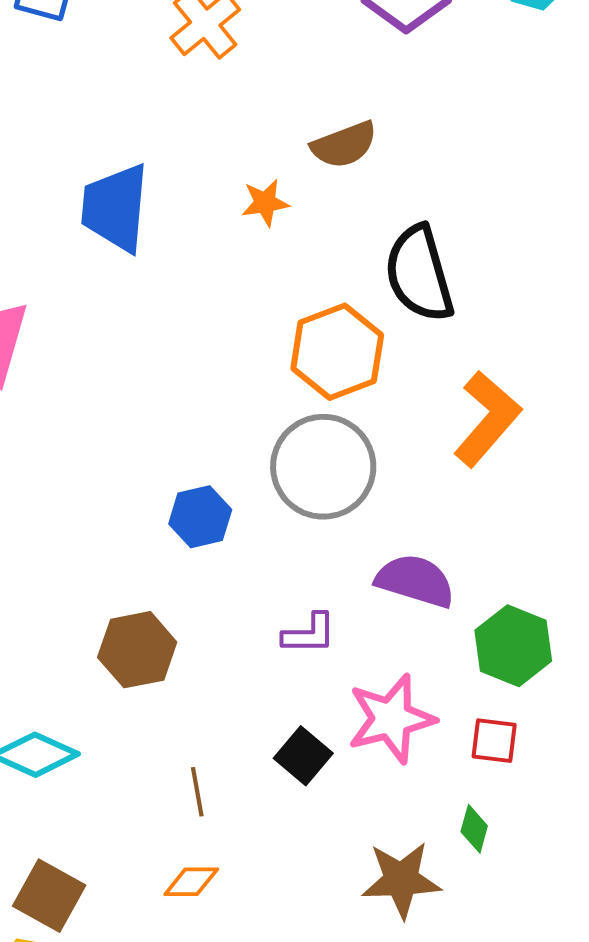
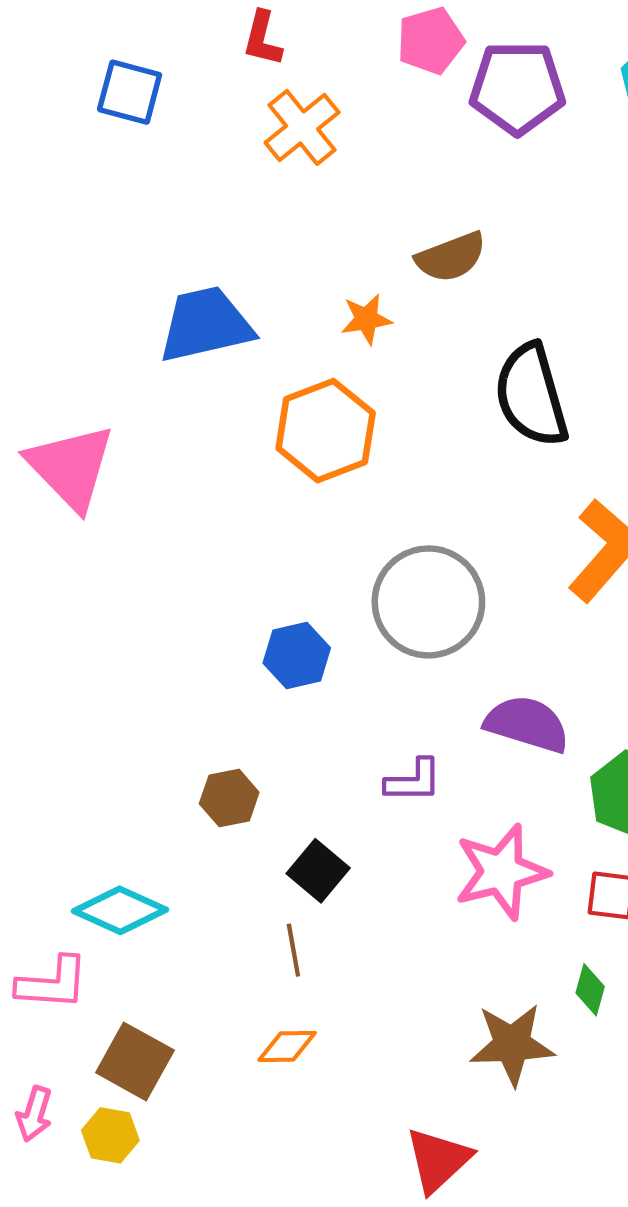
blue trapezoid: (115, 208) -> (206, 325), turned 72
orange hexagon: (337, 352) -> (326, 431), moved
brown hexagon: (137, 650) -> (229, 798), size x0.7
black square: (303, 756) -> (318, 871), moved

